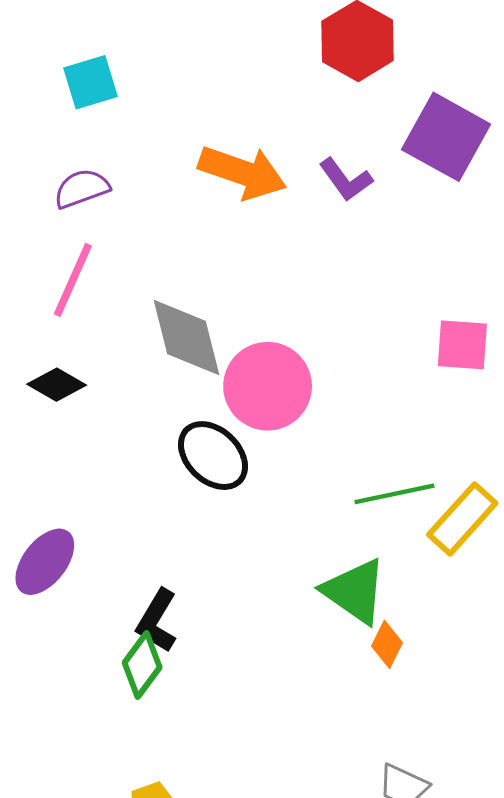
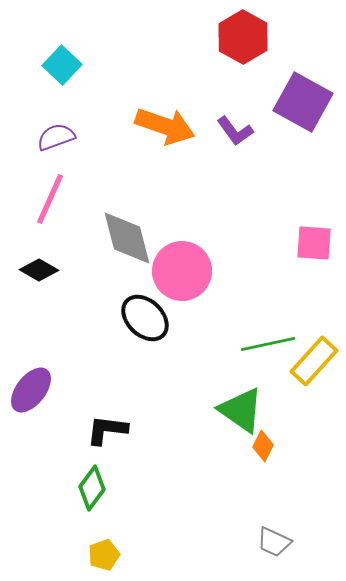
cyan square: (91, 82) -> (62, 65), turned -30
black L-shape: (157, 621) -> (107, 430), turned 66
green diamond: (142, 665) -> (92, 488), moved

